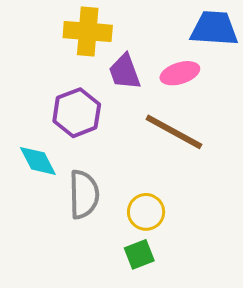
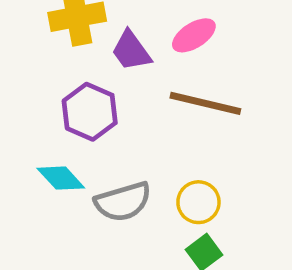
gray semicircle: (84, 194) -> (123, 202), turned 90

